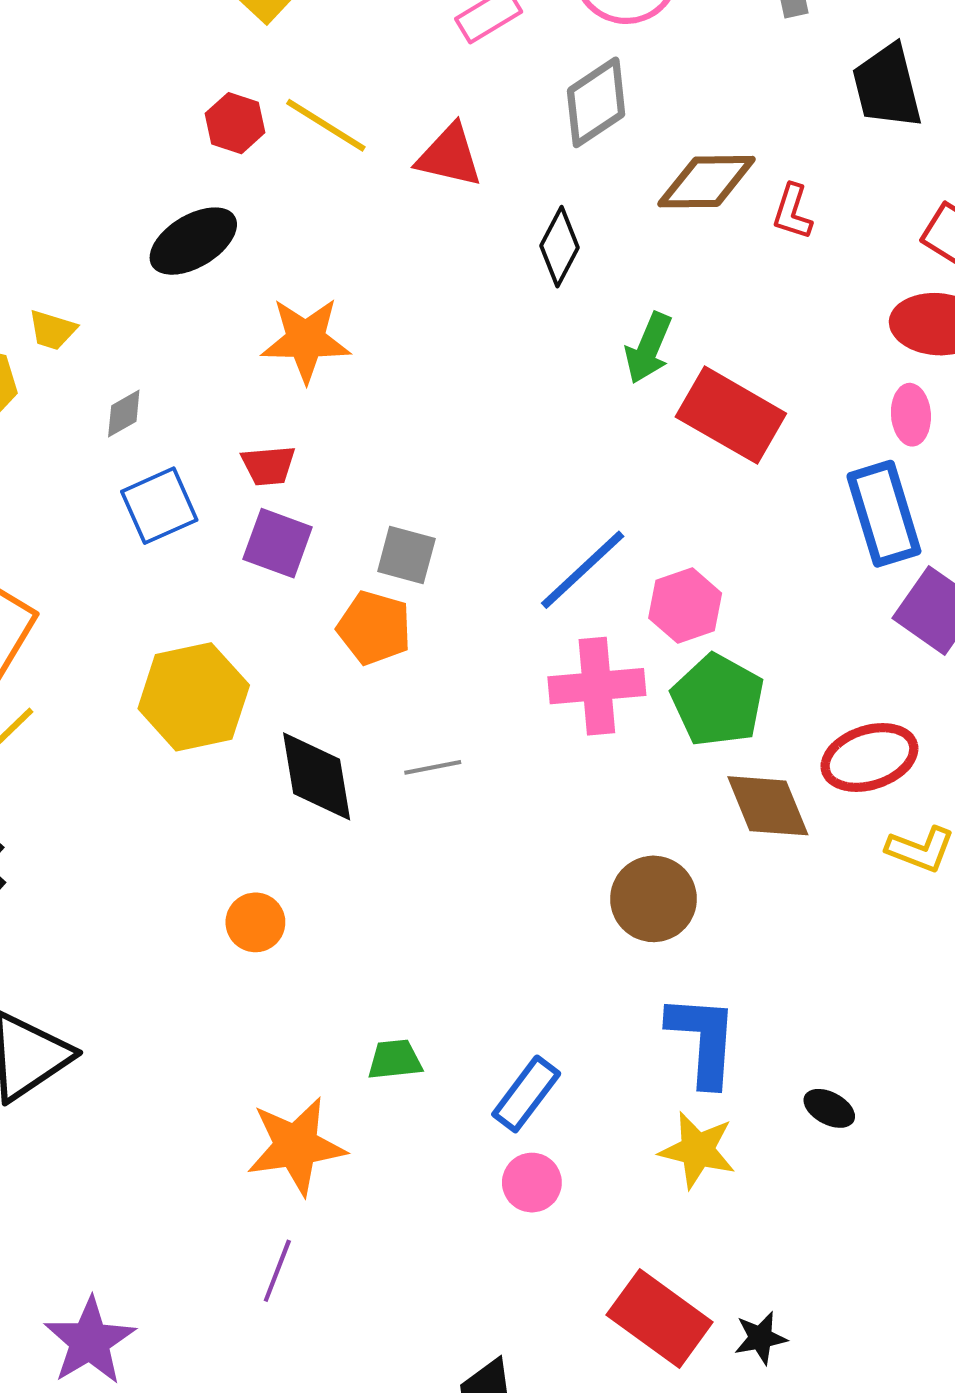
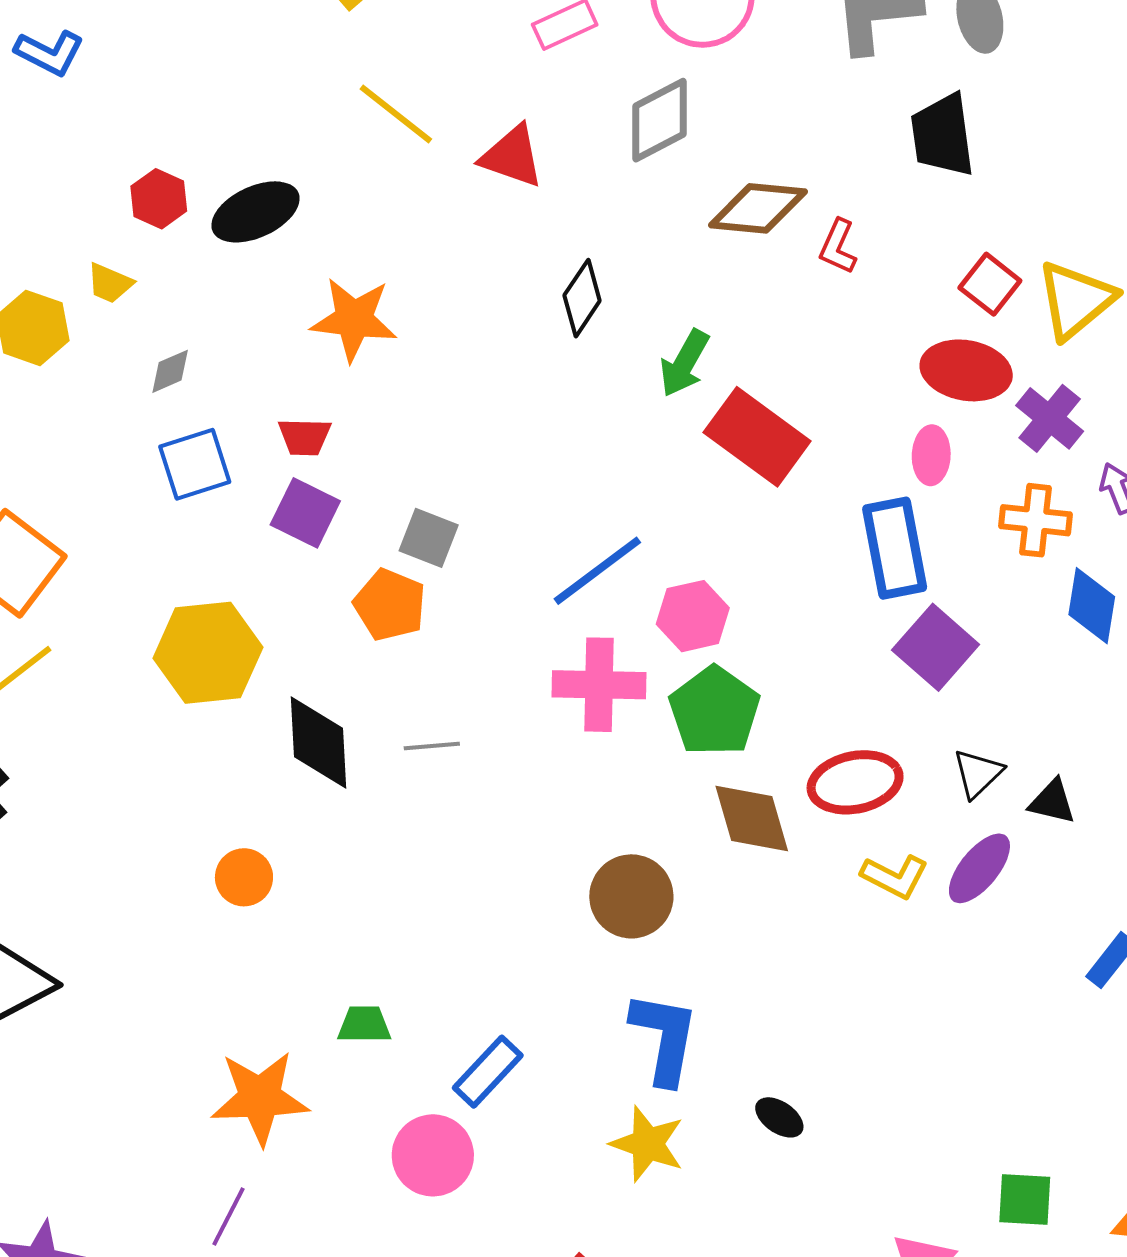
red hexagon: (235, 123) -> (159, 199), moved
black diamond: (560, 247) -> (582, 298), moved
pink circle: (532, 1183) -> (433, 1155), moved, size x1.4

